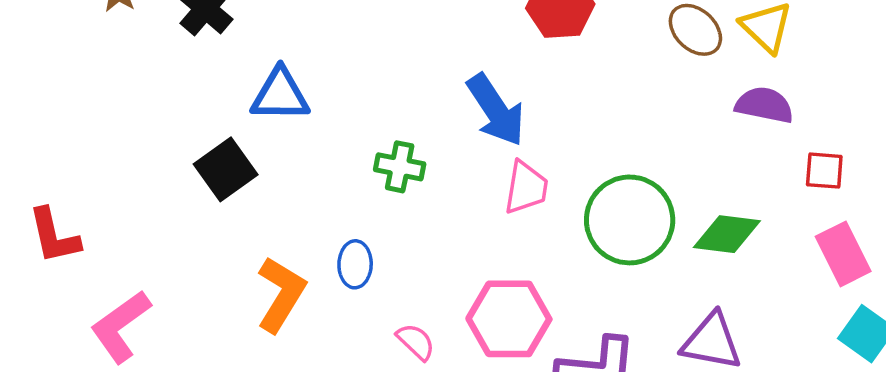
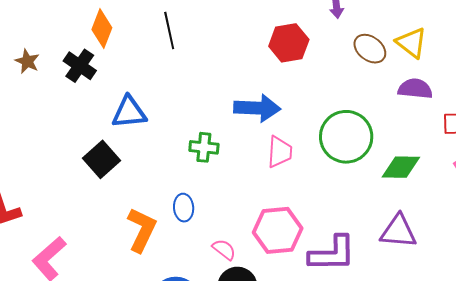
blue arrow: (496, 110) -> (257, 108), turned -48
green circle: (630, 220) -> (346, 137), moved

